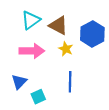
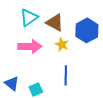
blue triangle: (19, 82) -> (12, 83), moved, turned -35

